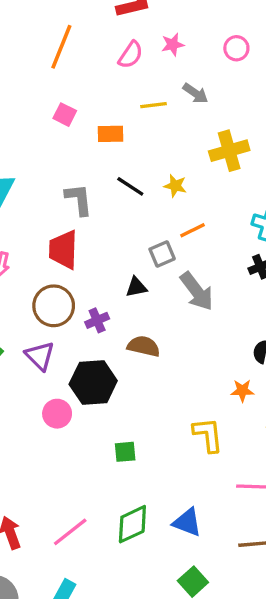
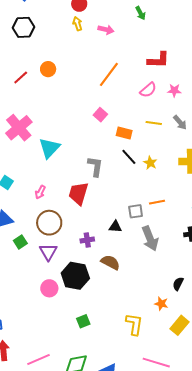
black line: (130, 186) -> (129, 157), moved
yellow star: (175, 186) -> (150, 163), moved
brown circle: (54, 306) -> (49, 223), moved
green square: (125, 452) -> (83, 321), turned -32

